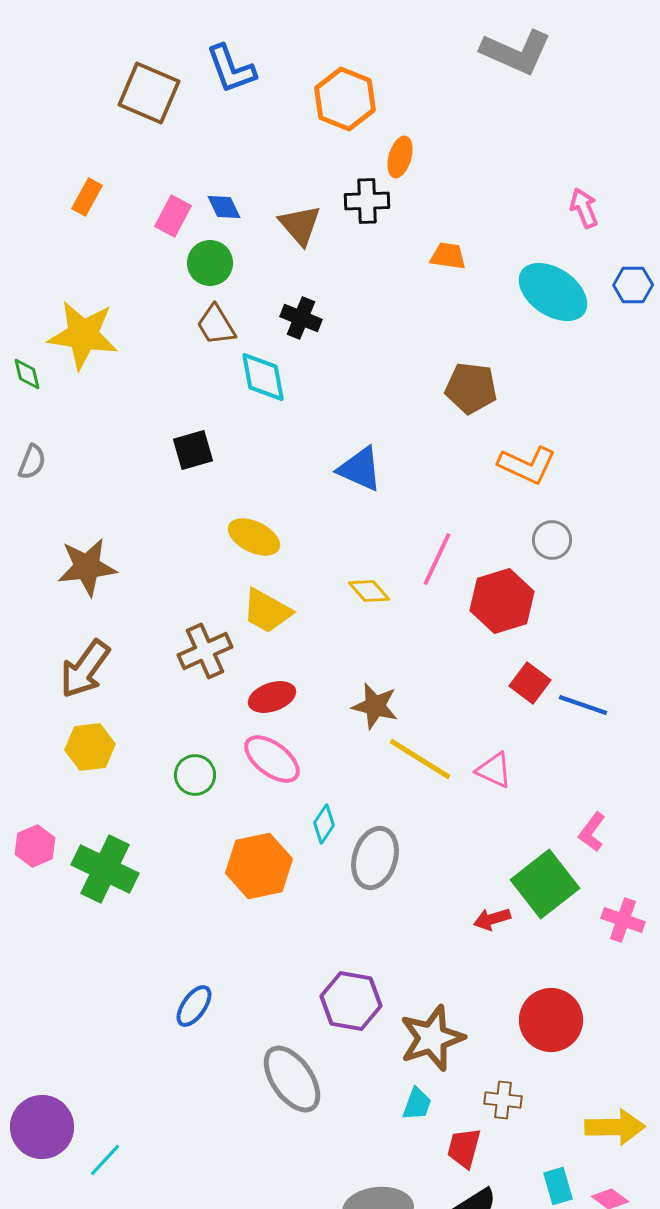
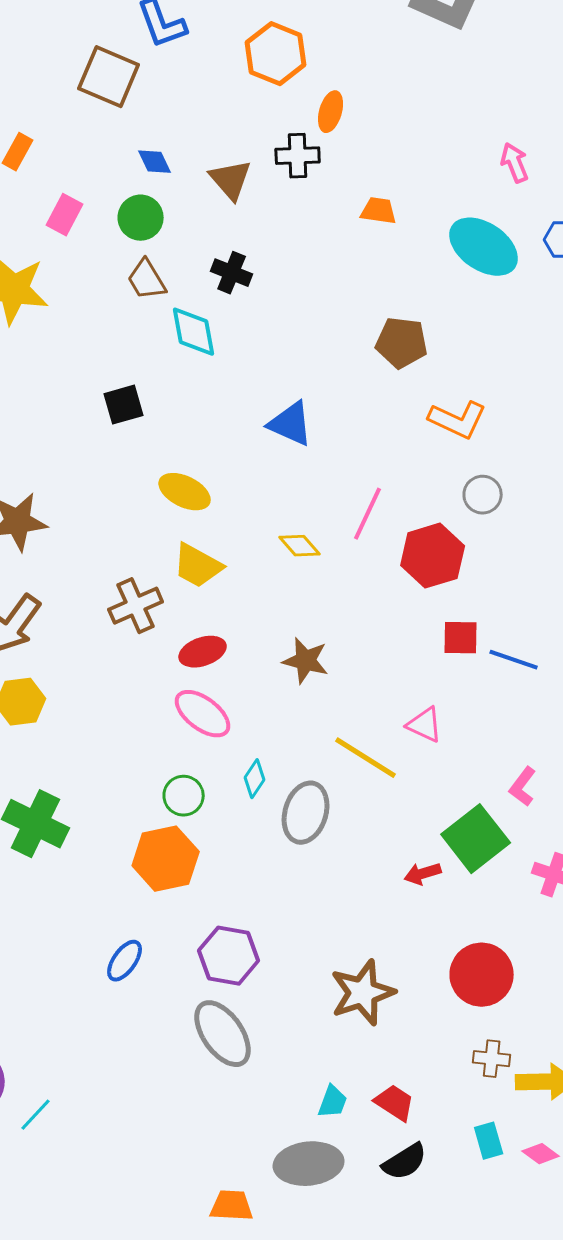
brown square: (149, 93) -> (109, 77), moved
pink rectangle: (173, 216) -> (65, 215), moved
red square: (530, 683) -> (461, 638), turned -36
yellow line: (420, 759) -> (366, 758), moved
green circle: (195, 775) -> (184, 796), moved
orange hexagon: (259, 866) -> (166, 859), moved
purple hexagon: (351, 1001) -> (229, 956), moved
brown cross: (503, 1100) -> (492, 1059), moved
cyan trapezoid: (417, 1104) -> (333, 1102), moved
red trapezoid: (464, 1148) -> (395, 1103), turned 108

